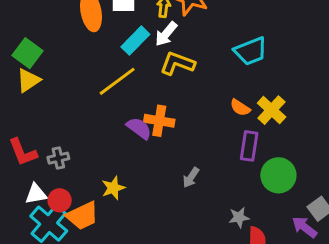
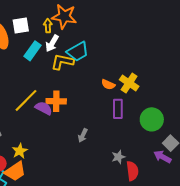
cyan trapezoid: (251, 51) -> (78, 52), moved
yellow line: (117, 81) -> (26, 100), moved
green circle: (278, 175) -> (152, 119), moved
yellow star: (113, 188) -> (20, 151), moved

